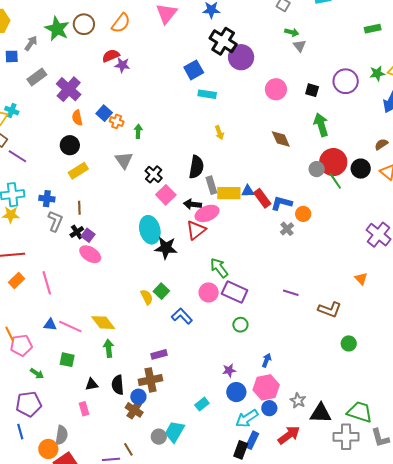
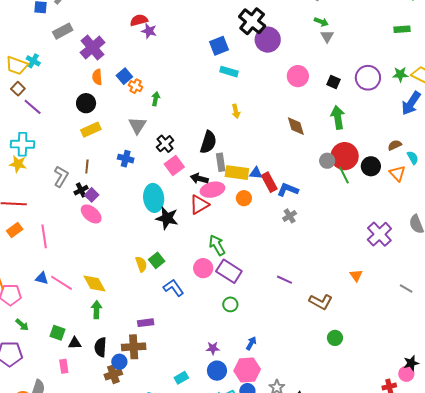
blue cross: (47, 199) -> (126, 159), moved
orange circle: (303, 214) -> (244, 198), moved
green square: (67, 360) -> (58, 333), moved
brown cross: (134, 410) -> (113, 374), turned 30

